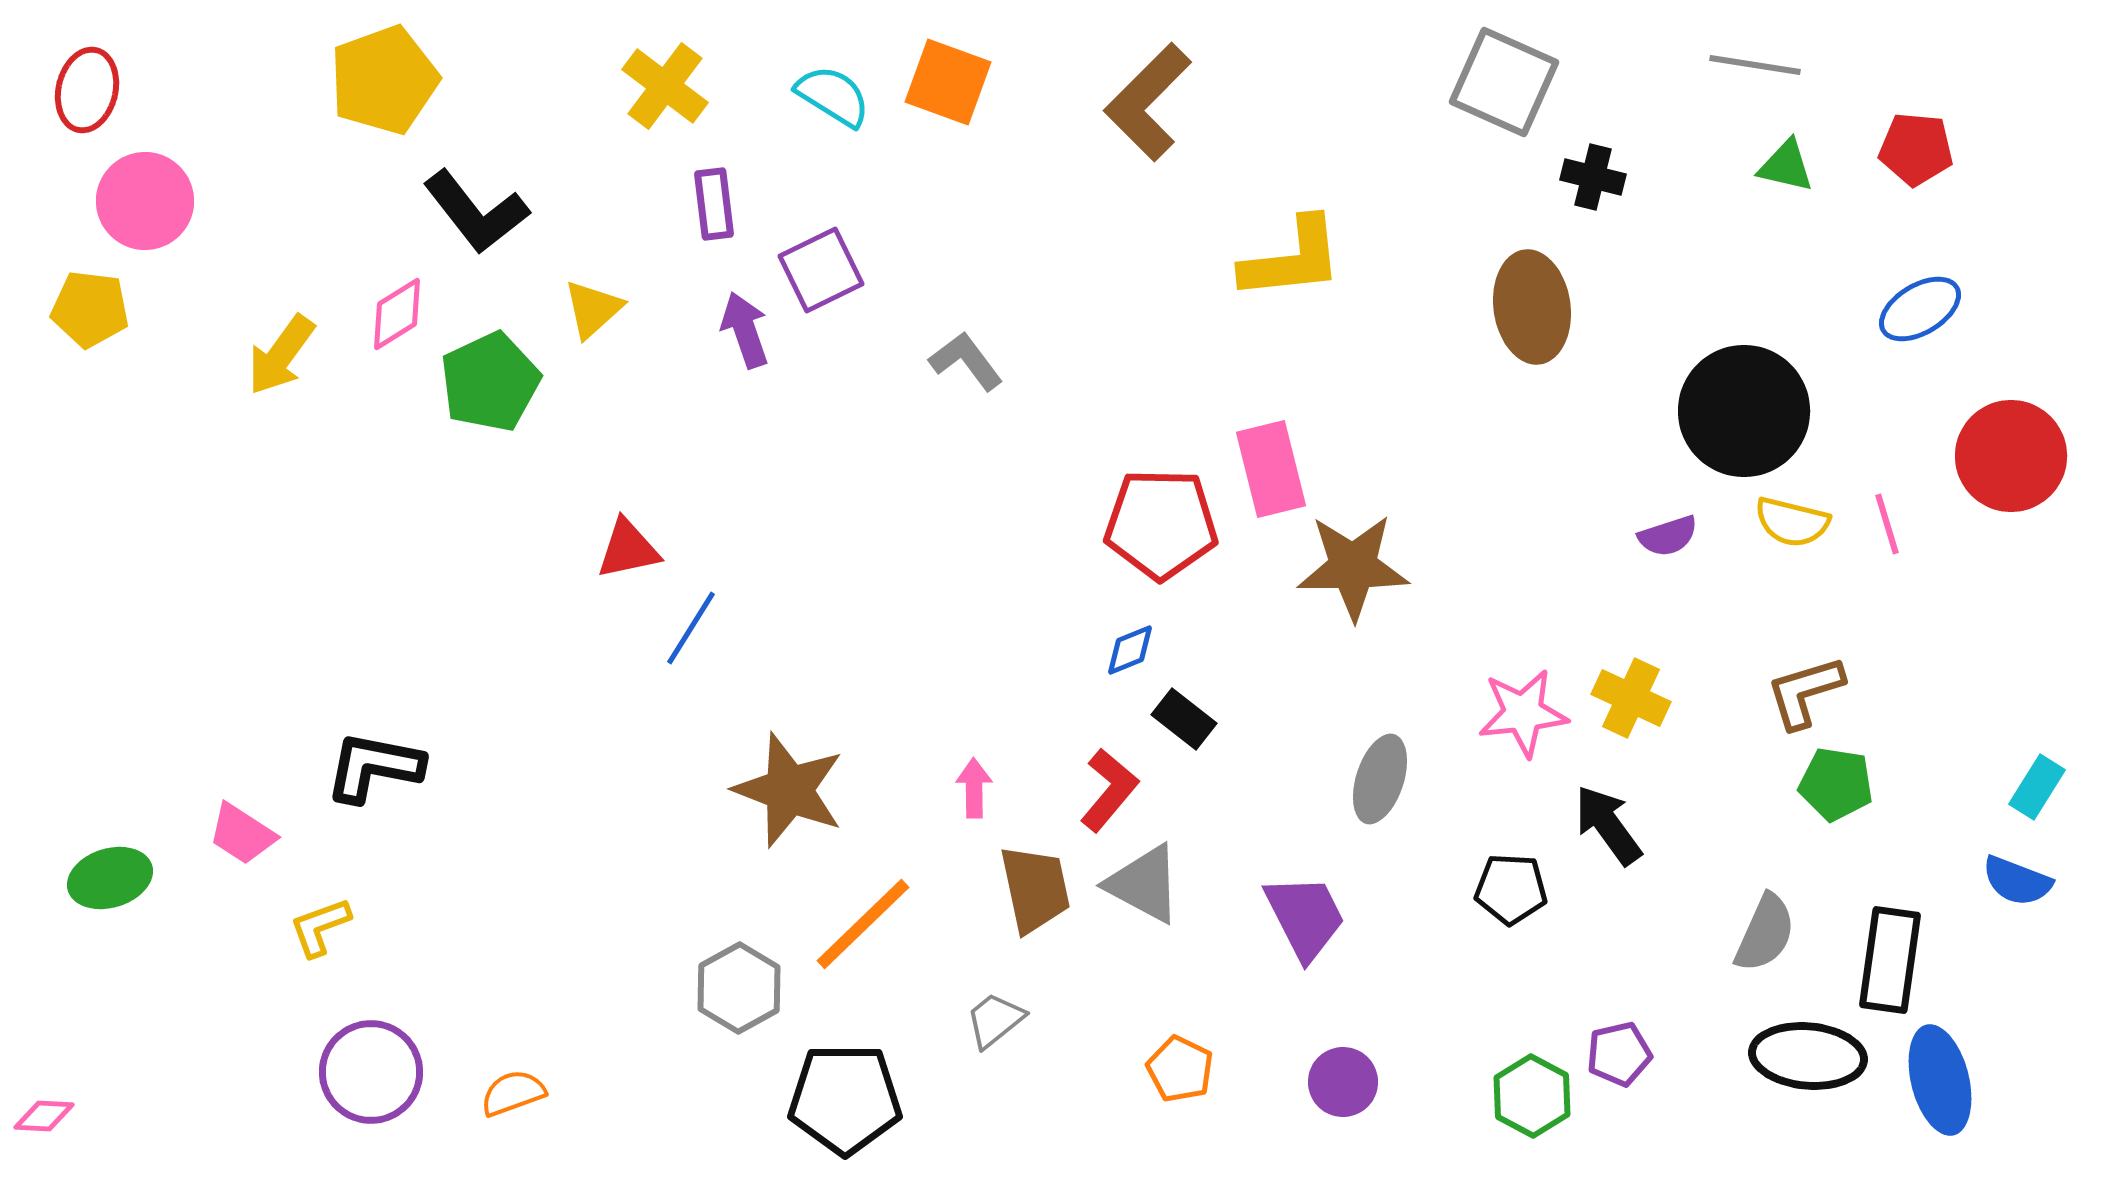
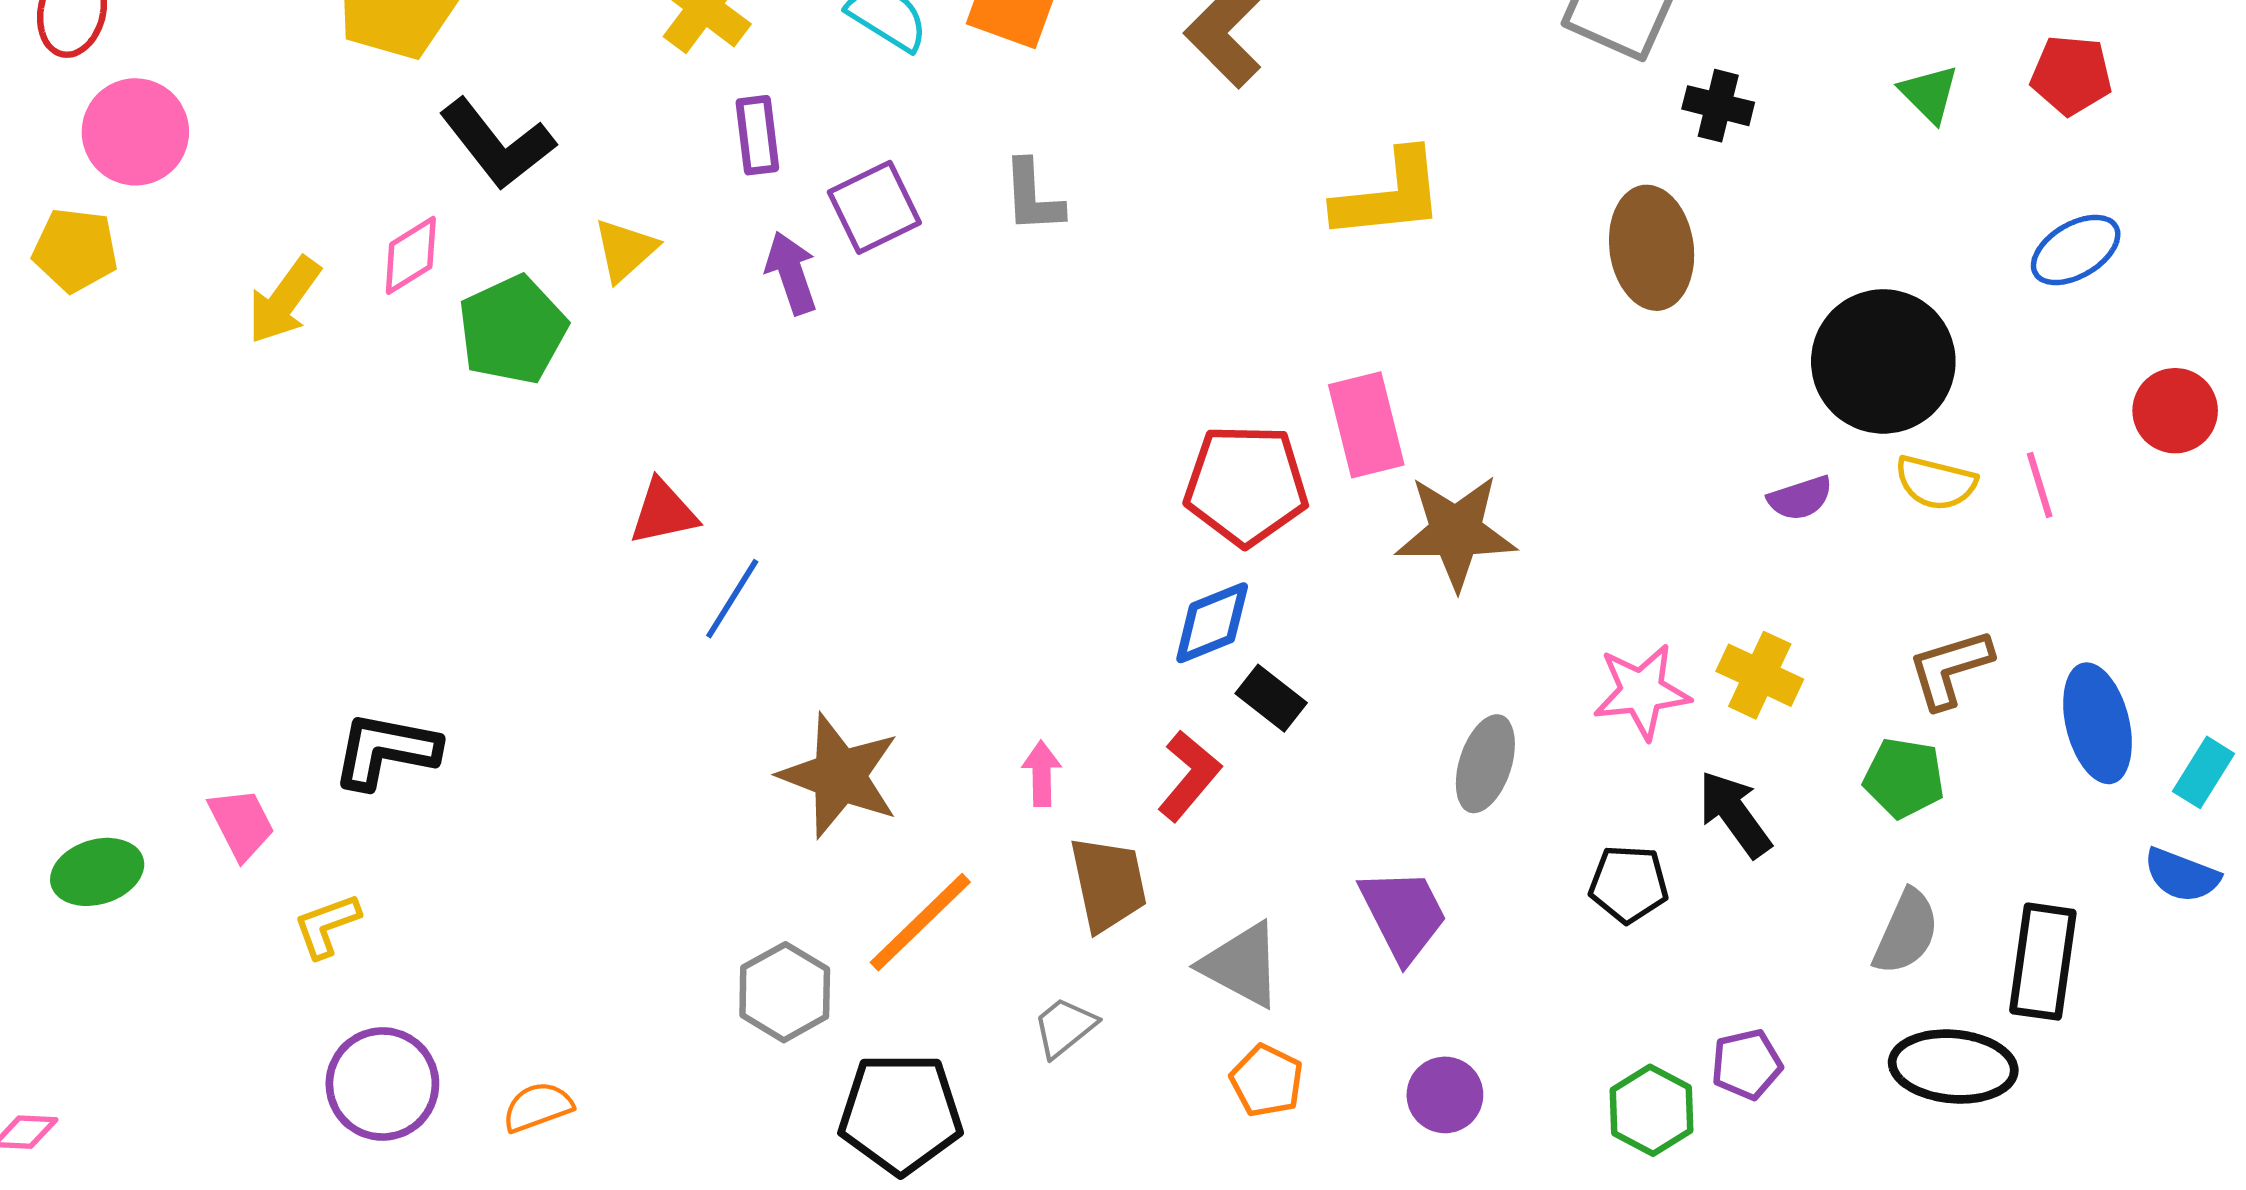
green triangle: (1786, 166) -> (1929, 94), turned 32
gray L-shape: (966, 361) -> (1033, 196), moved, turned -146
red circle: (2011, 456) -> (2175, 411), size x0.7
blue diamond: (1130, 650) -> (1212, 623), size x1.5
green pentagon: (1836, 784) -> (1904, 778), moved
pink trapezoid: (242, 834) -> (241, 824), turned -150
gray triangle: (1144, 884) -> (1242, 965), moved
blue ellipse: (1940, 1080) -> (2098, 723), moved

